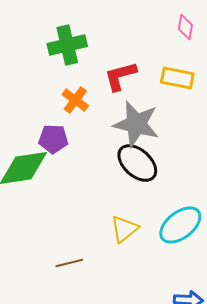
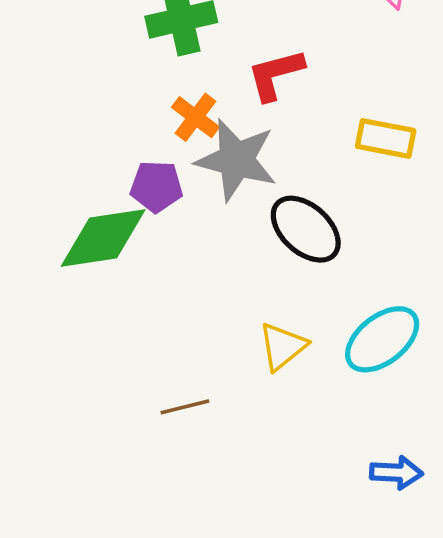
yellow rectangle: (177, 78) -> (386, 138), moved
gray star: (136, 124) -> (236, 160), moved

